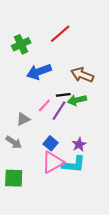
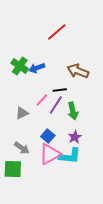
green cross: (21, 44) -> (20, 66), moved, turned -30
blue arrow: (39, 72) -> (37, 68), size x0.7
green arrow: (77, 100) -> (73, 111), moved, turned -90
gray arrow: (14, 142) -> (22, 148), moved

